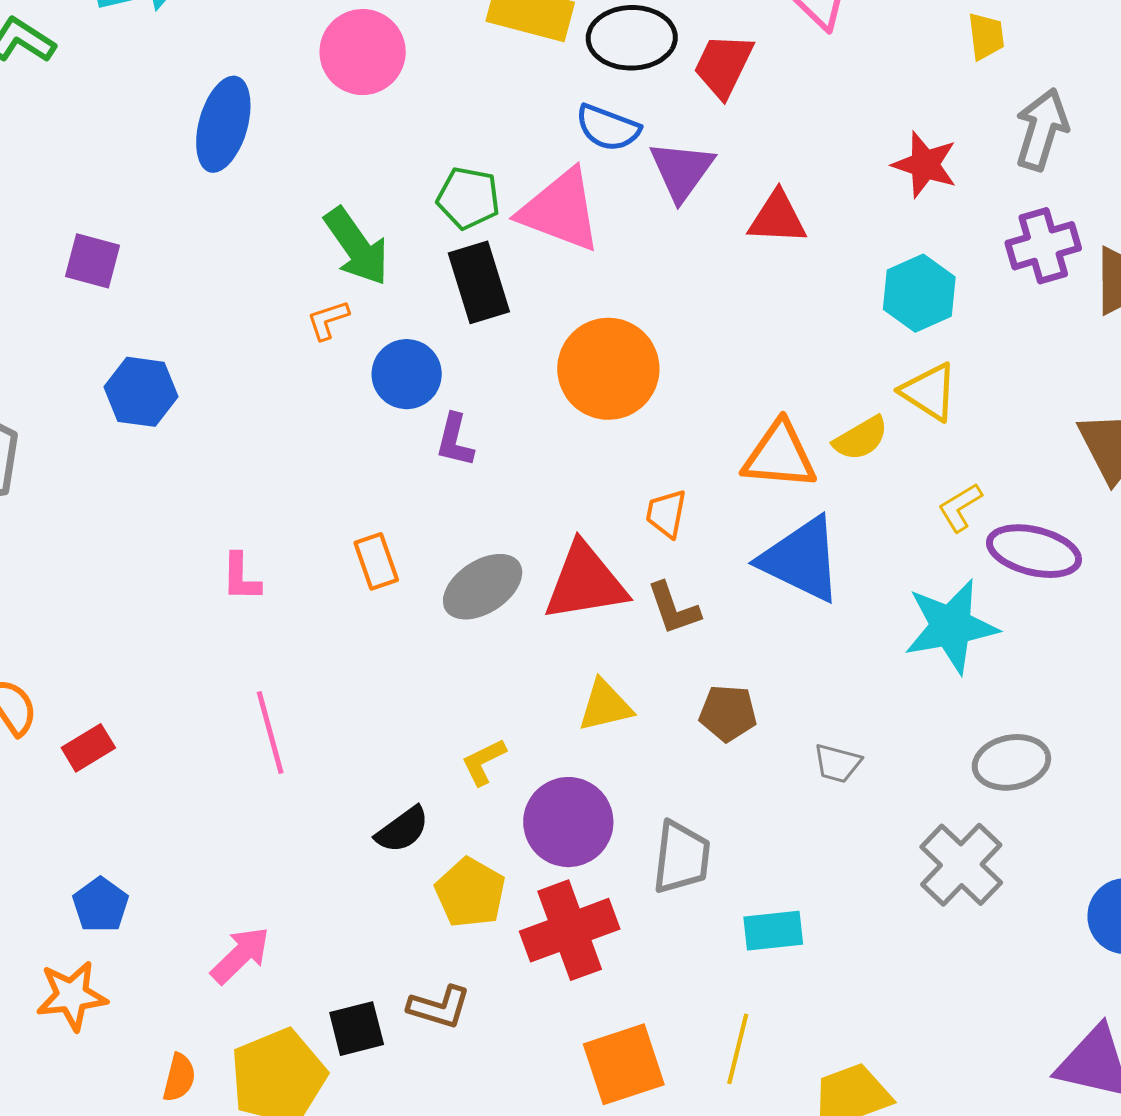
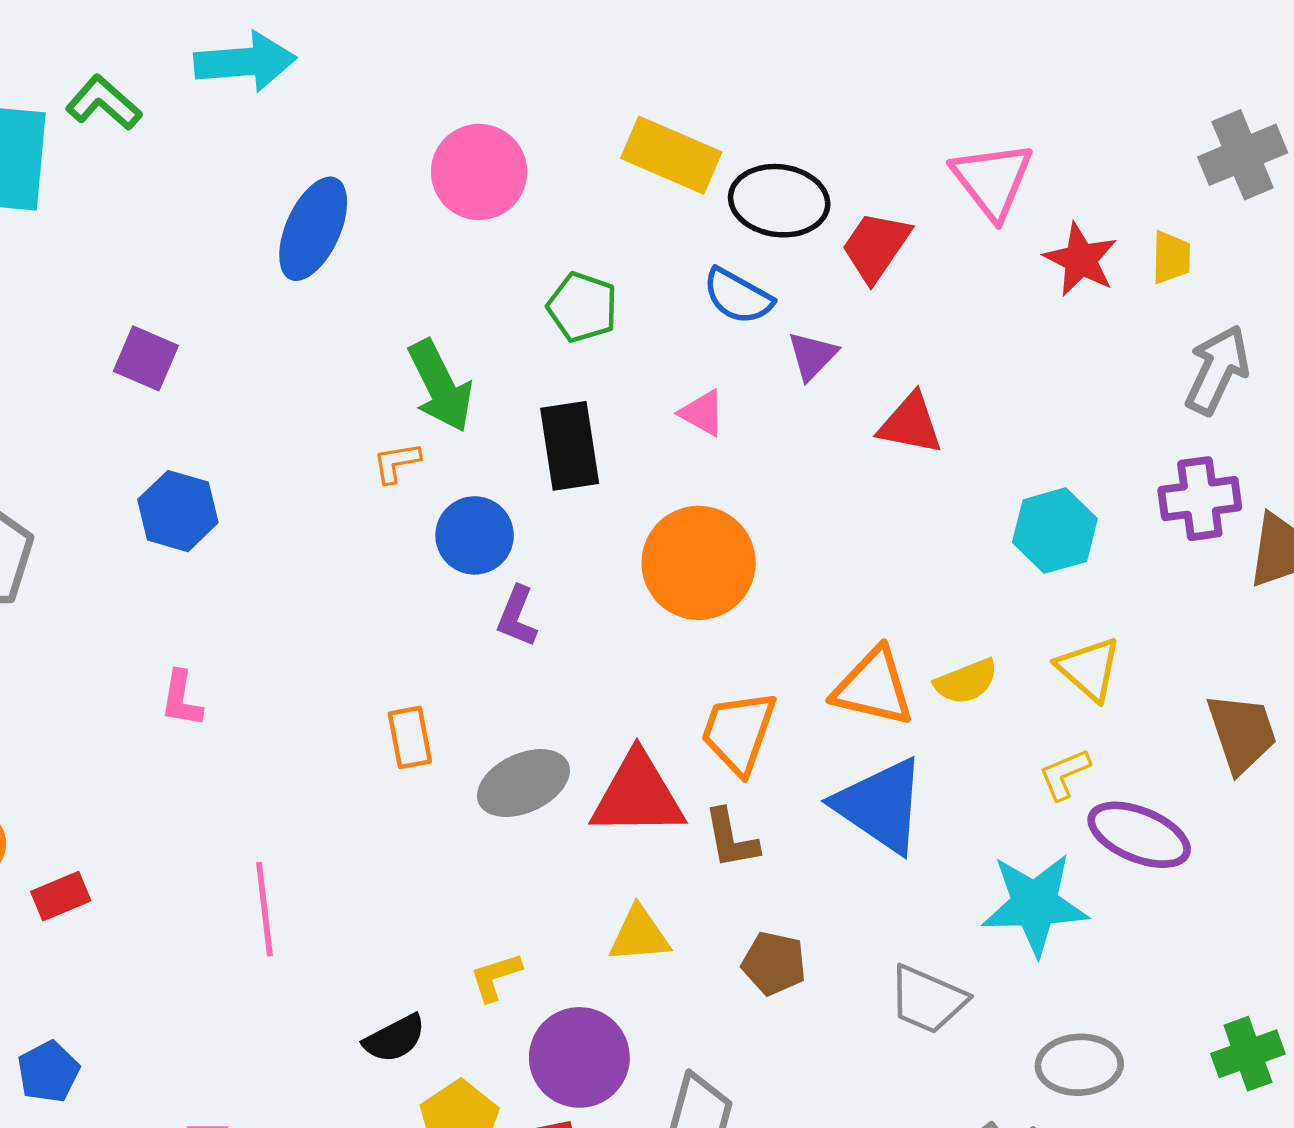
red star: (925, 165) -> (1081, 260), moved
purple triangle: (682, 171) -> (812, 356), size x0.7
green pentagon: (468, 198) -> (582, 307), moved
pink triangle: (560, 210) -> (702, 413), moved, size x0.5
yellow triangle: (929, 392) -> (1089, 669), moved
orange trapezoid: (666, 513) -> (739, 732), size x1.6
pink L-shape: (241, 577) -> (181, 699), moved
gray trapezoid: (837, 763) -> (928, 1000), moved, size x1.5

